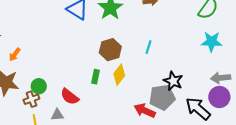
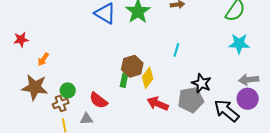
brown hexagon: (110, 50) -> (132, 66), moved
red arrow: (145, 111) -> (158, 104), moved

